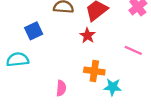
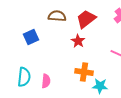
cyan semicircle: (18, 60) -> (24, 77), moved, turned 102
pink semicircle: (61, 88) -> (46, 81), moved

